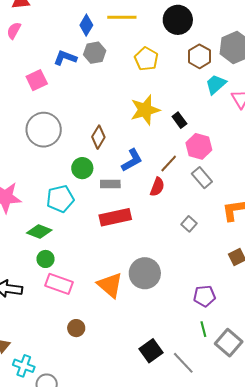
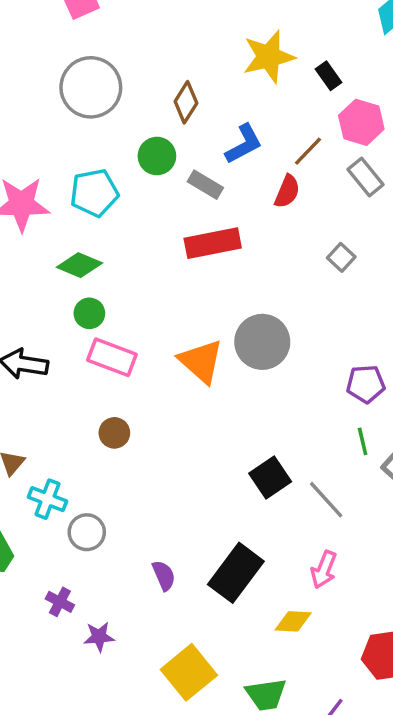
gray rectangle: (110, 184) -> (205, 185), turned 30
cyan pentagon: (60, 199) -> (94, 193), moved
brown circle: (76, 328) -> (114, 433), moved

